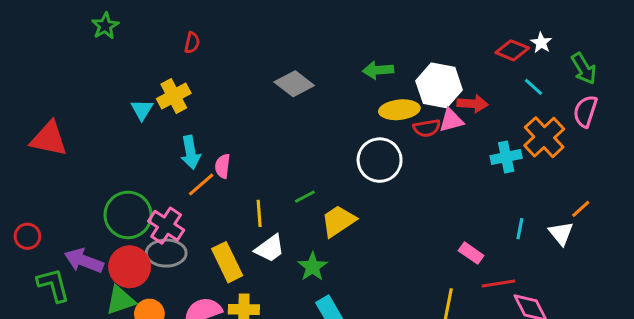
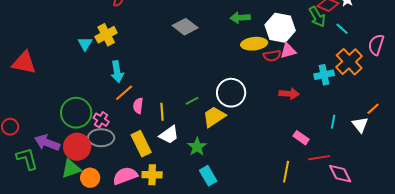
green arrow: (584, 69) -> (317, 17), moved
red arrow: (473, 104) -> (289, 94), moved
white circle: (380, 160) -> (231, 93), moved
pink semicircle: (223, 166) -> (138, 106), moved
pink cross: (166, 226) -> (101, 120), size x0.7

